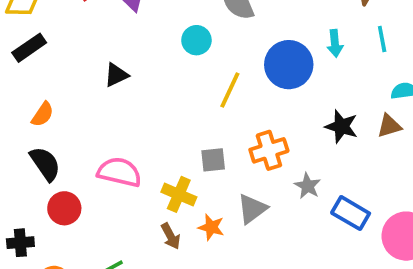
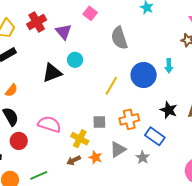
cyan circle: (196, 40) -> (75, 60), moved
black triangle: (116, 75) -> (52, 73), size x1.5
gray star: (308, 186) -> (143, 157), moved
blue rectangle: (351, 213) -> (155, 136), moved
brown arrow: (171, 236) -> (74, 160), turned 88

